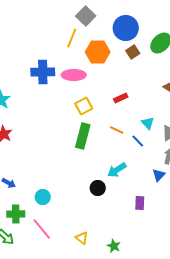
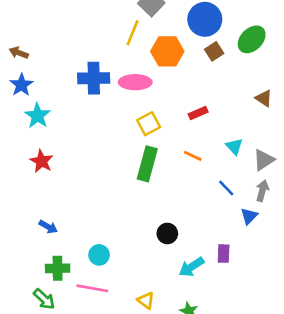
blue line: (138, 141) -> (226, 188), moved
cyan arrow: (117, 170) -> (191, 267), moved
cyan circle: (43, 197) -> (99, 255), moved
pink line: (42, 229) -> (92, 288), turned -40

